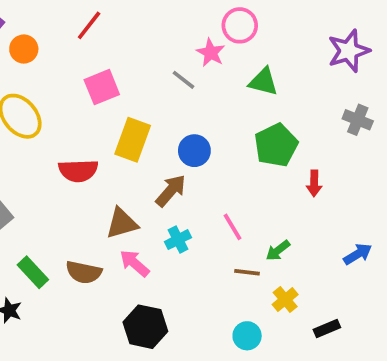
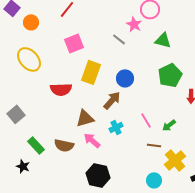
green arrow: (278, 250) -> (169, 125), moved
yellow cross: (285, 299) -> (175, 160), size x1.5

